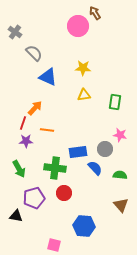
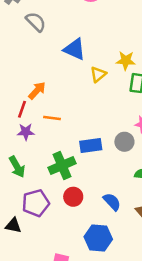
yellow star: (83, 68) -> (126, 61), moved
blue triangle: (48, 77) -> (74, 49), moved
yellow triangle: (84, 95) -> (98, 74), turned -32
green cross: (55, 168) -> (62, 166), turned -30
blue semicircle: (95, 168) -> (112, 202), moved

